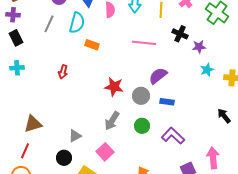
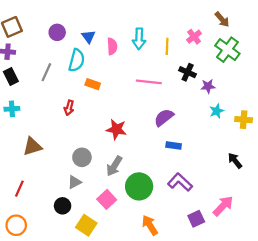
gray line: (49, 24) -> (46, 72), moved
red arrow: (63, 72) -> (69, 108), moved
gray circle: (141, 96) -> (82, 157), moved
brown triangle: (33, 124) -> (32, 147), moved
green circle: (142, 126) -> (139, 186), moved, size x1.6
red line: (25, 151) -> (19, 189), moved
pink arrow: (213, 158) -> (223, 206), turned 50

